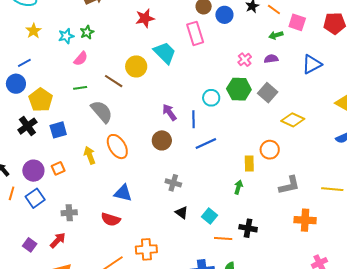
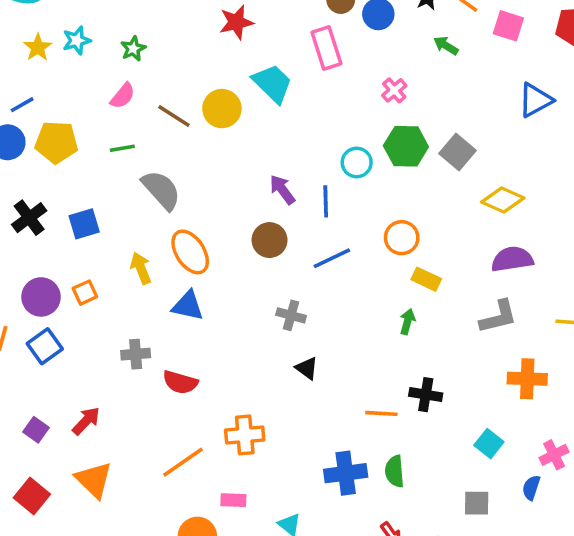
green arrow: (276, 35) -> (446, 46), moved, turned 48
cyan star: (66, 36) -> (77, 40), moved
purple semicircle: (271, 59) -> (512, 259), moved, size x1.6
pink cross: (245, 60) -> (394, 90), moved
brown line: (114, 81) -> (174, 116), moved
yellow pentagon: (41, 100) -> (56, 142), moved, turned -30
blue line: (206, 143) -> (332, 258), moved
orange circle: (270, 150) -> (402, 238), moved
yellow rectangle: (249, 164) -> (426, 279), turned -63
blue triangle: (123, 193) -> (188, 306), moved
gray cross: (69, 213) -> (136, 354), moved
cyan square: (209, 216) -> (489, 444), moved

